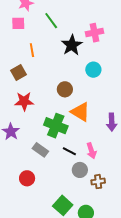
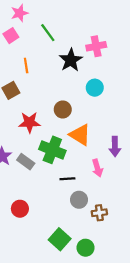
pink square: (18, 23) -> (11, 36), turned -32
red star: (24, 101) -> (29, 122), moved
gray rectangle: (40, 150) -> (26, 162), moved
black line: (69, 151) -> (67, 179), turned -32
pink arrow: (91, 151) -> (97, 168), moved

